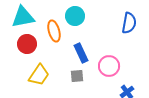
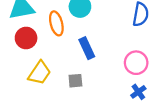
pink circle: (109, 66) -> (136, 63), moved
gray square: (77, 76) -> (75, 81), moved

